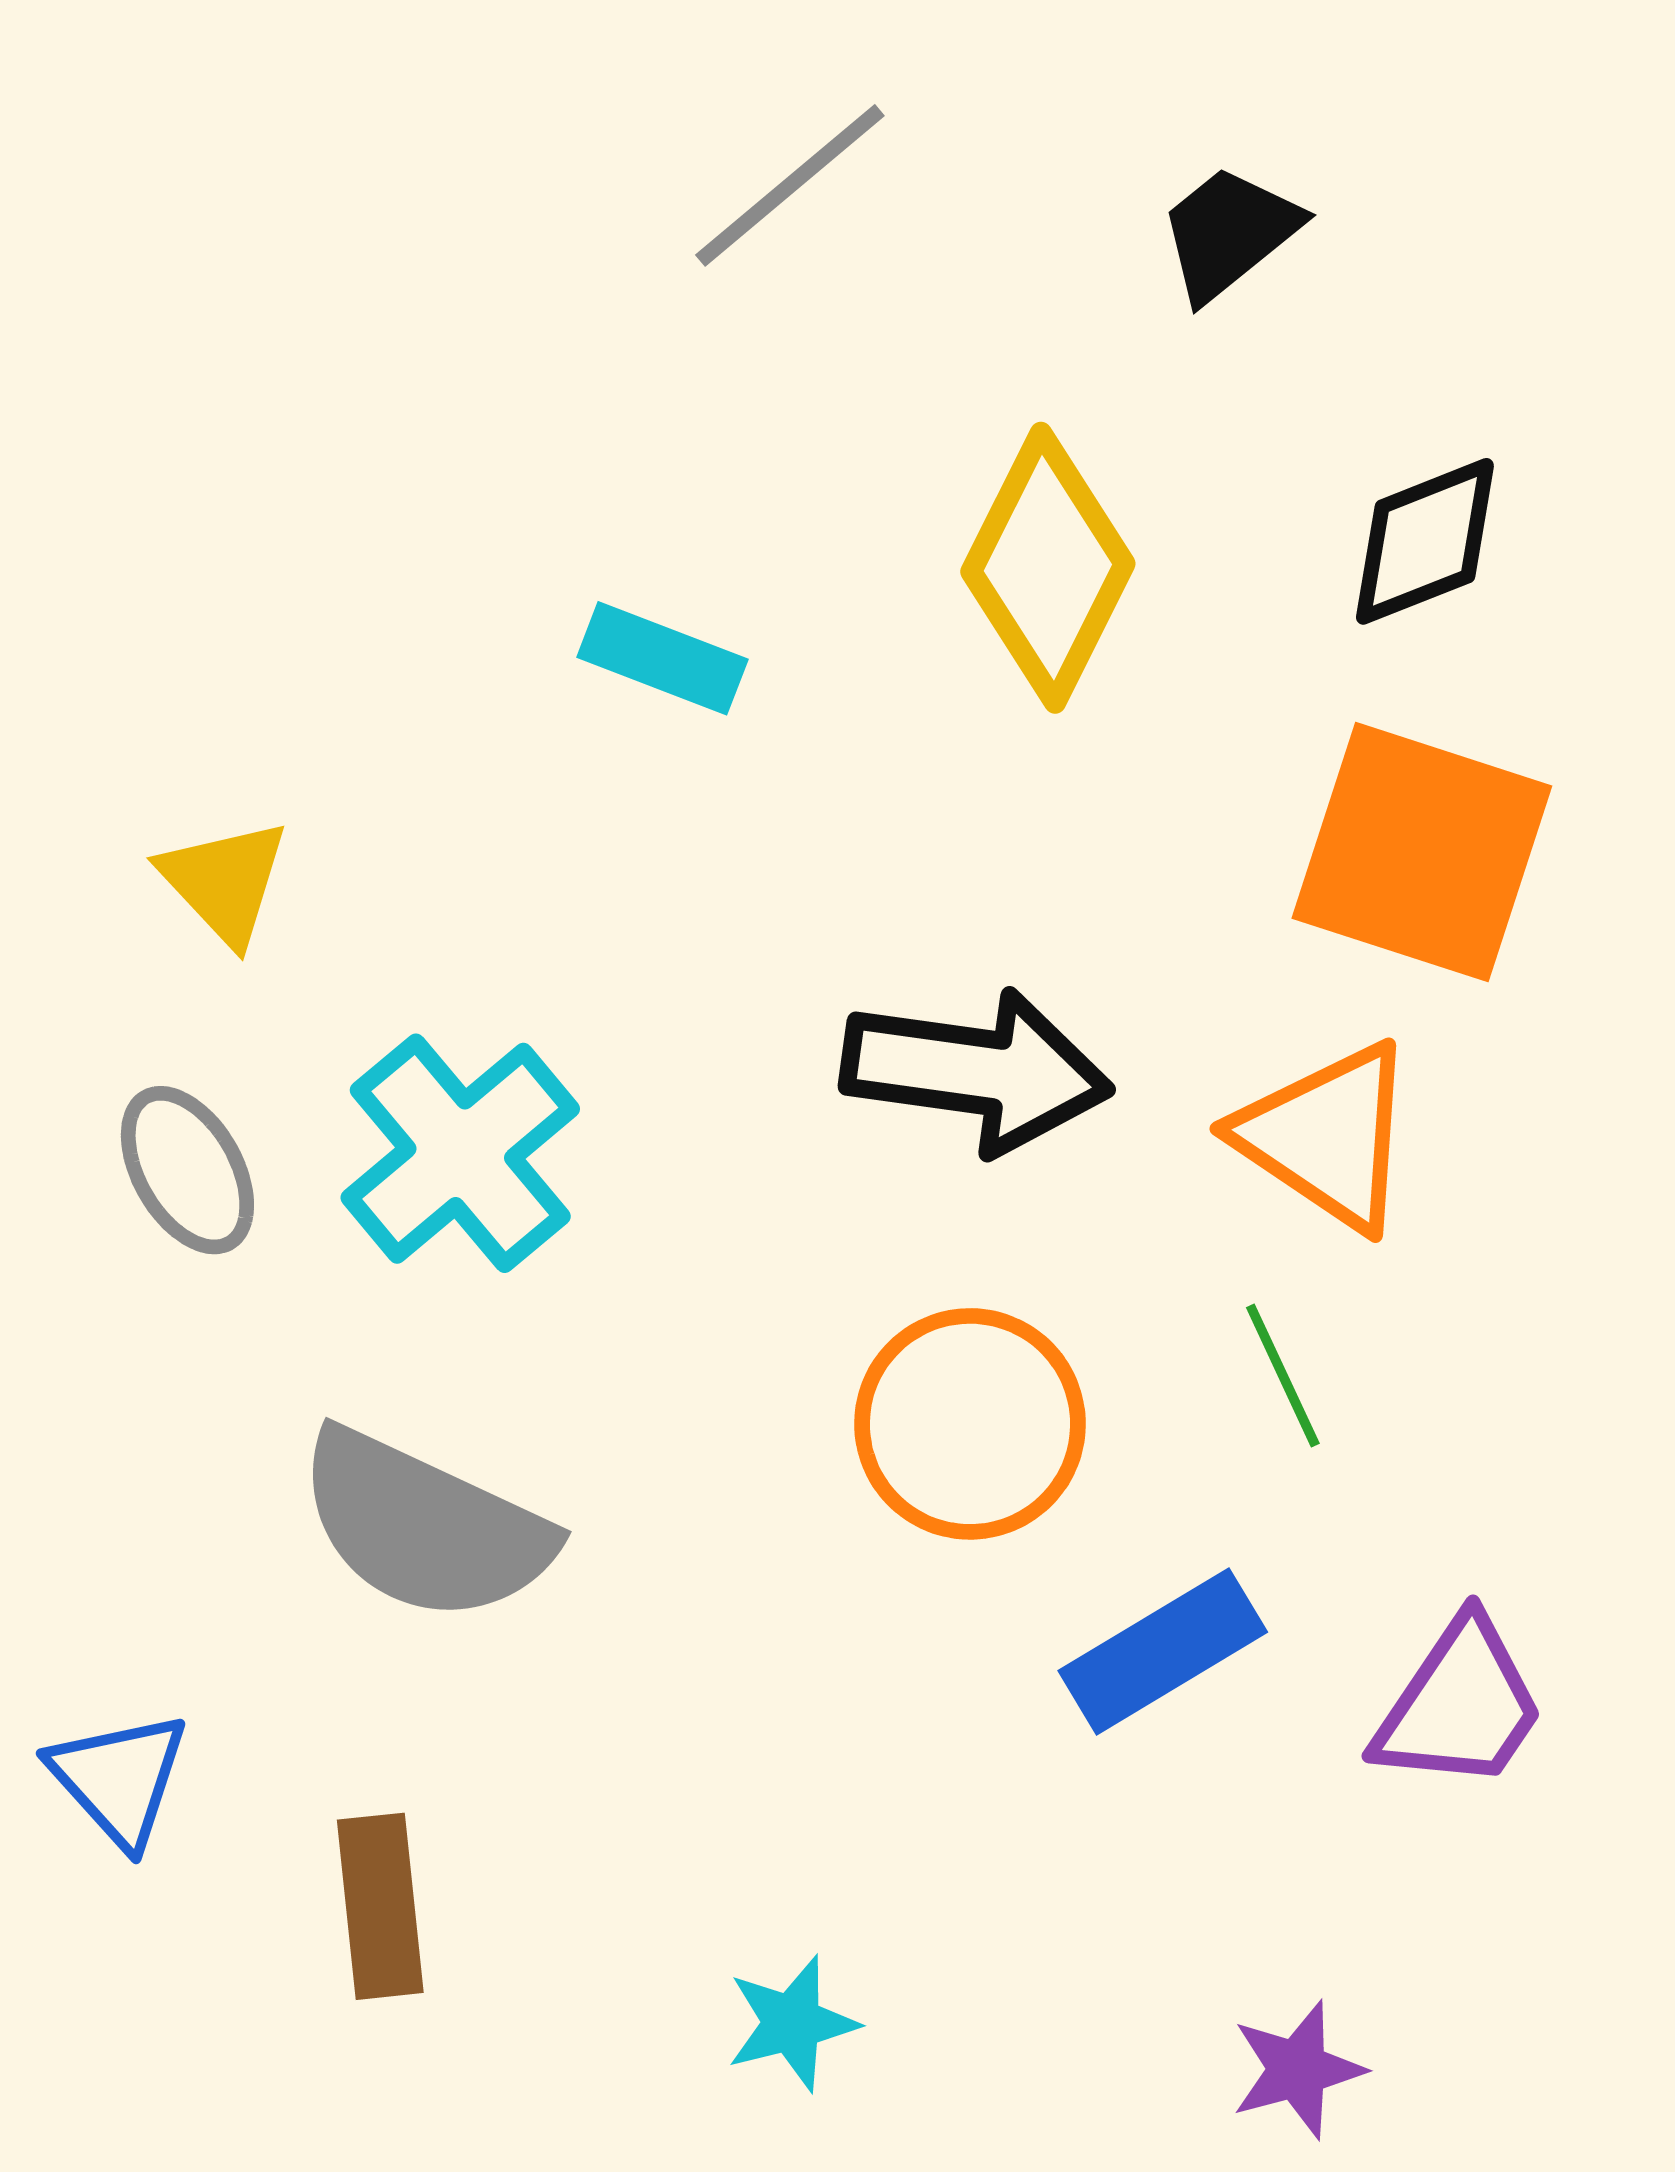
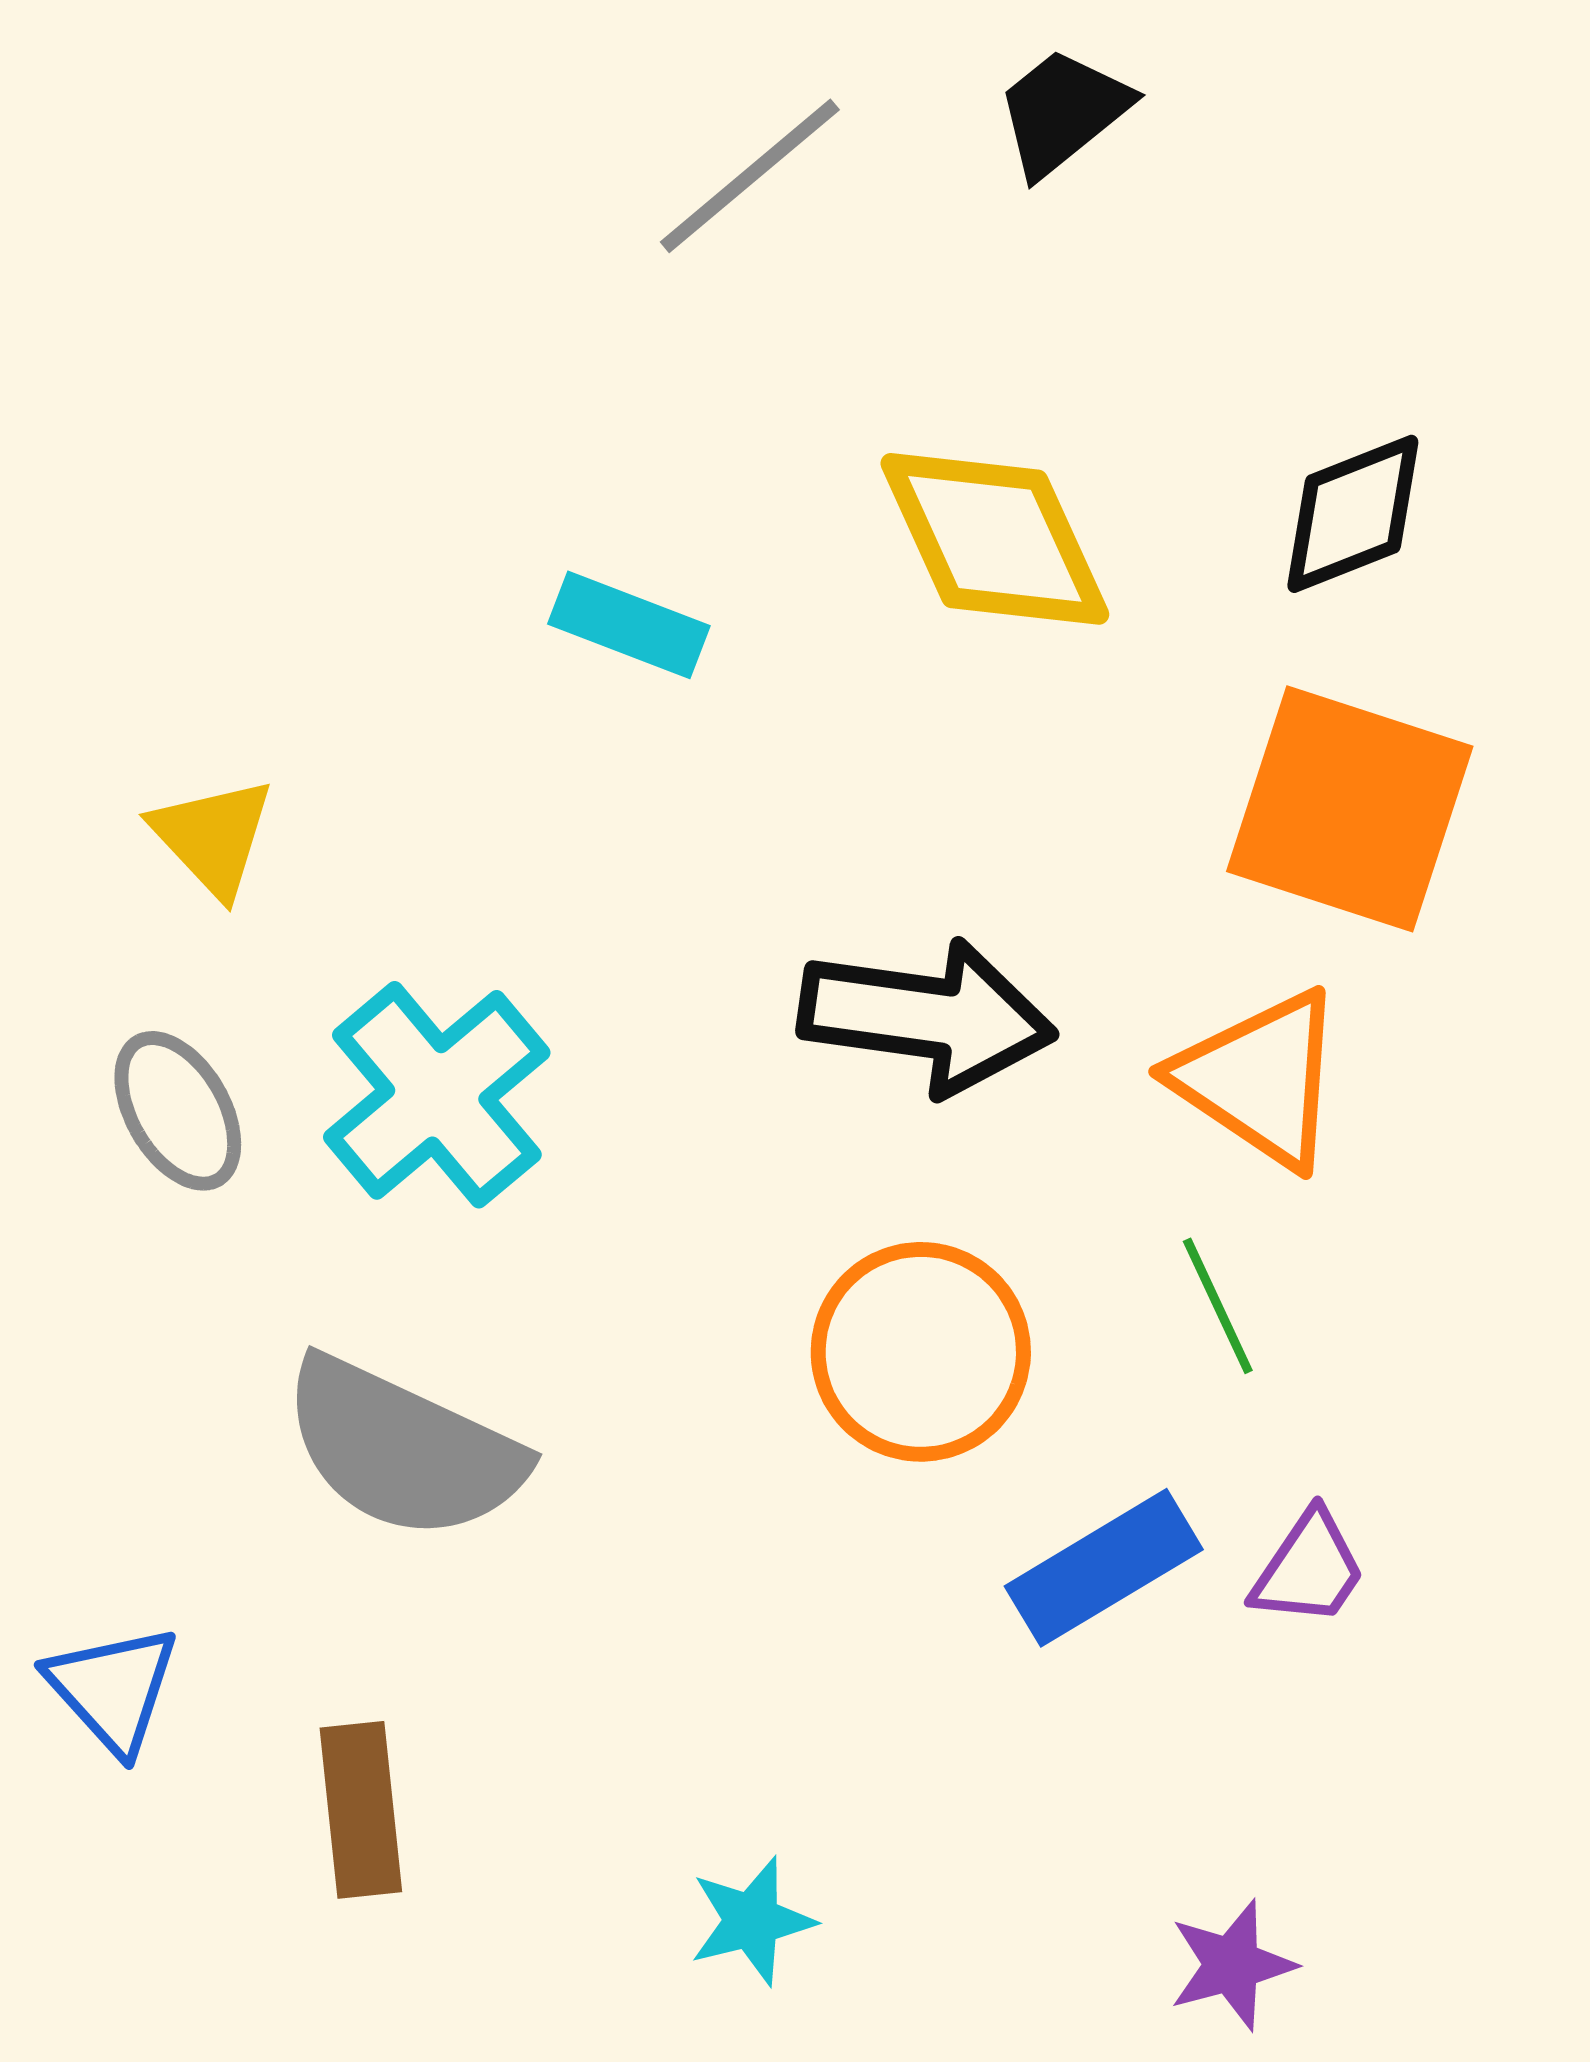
black trapezoid: (1229, 233) -> (1063, 112), moved
yellow diamond: (1048, 568) -> (995, 539), turned -51
purple trapezoid: (1460, 1705) -> (1309, 1569), moved, size x0.7

